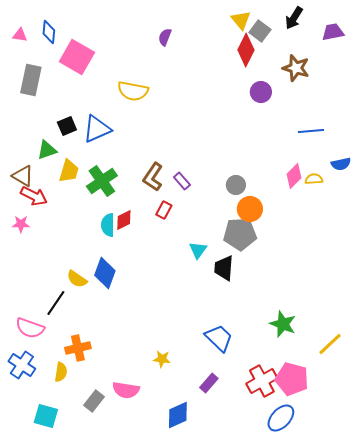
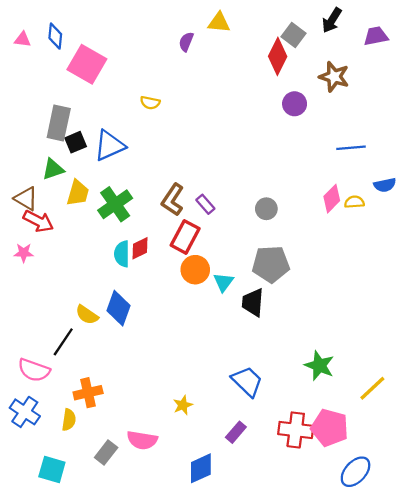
yellow triangle: (241, 20) -> (219, 23), moved, turned -45
gray rectangle: (31, 80) -> (59, 123), moved
yellow semicircle: (133, 91) -> (150, 103), size x0.6
orange circle: (250, 209) -> (195, 270), moved
red rectangle: (164, 210) -> (185, 237), size x1.6
yellow star: (162, 359) -> (183, 405), turned -30
red cross: (262, 381) -> (296, 430), turned 36
blue ellipse: (281, 418) -> (356, 472), moved

